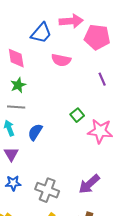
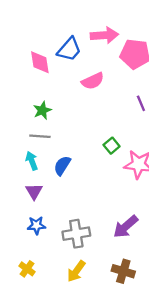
pink diamond: (16, 58) -> (40, 62), moved
pink semicircle: (61, 60) -> (93, 81), turned -36
gray cross: (47, 190) -> (76, 234), turned -30

